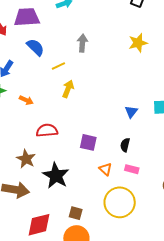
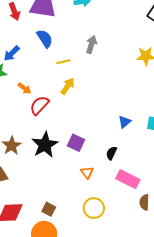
red semicircle: (47, 130) -> (39, 105), moved, turned -55
pink rectangle: (132, 169) -> (128, 179), moved, size x1.6
black star: (56, 176) -> (45, 145), moved
yellow circle: (120, 202) -> (94, 208), size x0.7

